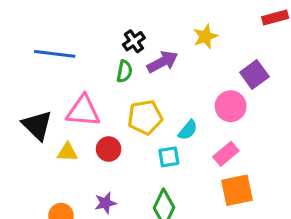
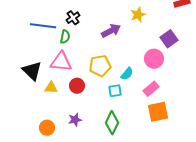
black cross: (134, 41) -> (73, 18), moved
green semicircle: (124, 71) -> (65, 37), moved

